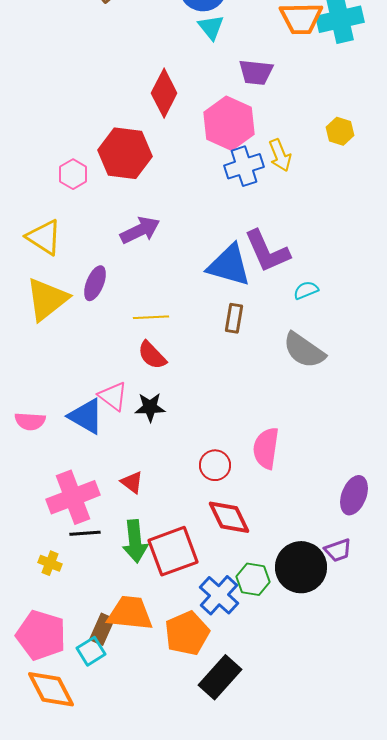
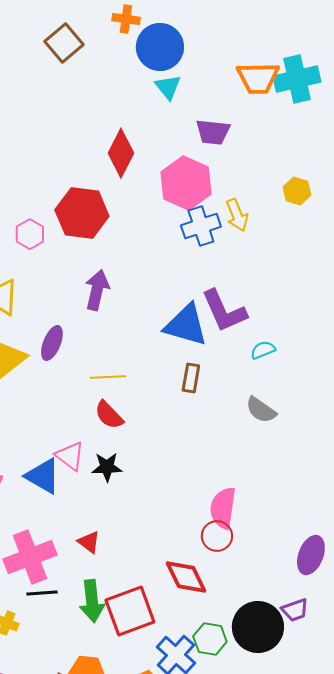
purple arrow: (140, 230) -> (97, 290), turned -51
gray semicircle: (304, 350) -> (261, 410), size x0.7
red circle: (215, 465) -> (217, 536), moved

